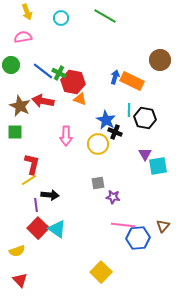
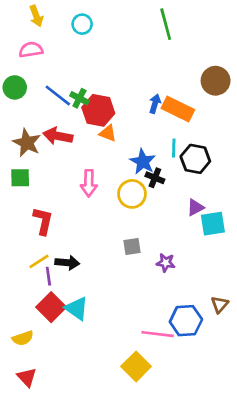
green line: (105, 16) -> (166, 24), moved, turned 45
purple triangle: (145, 154) -> (195, 207), turned 32
yellow line: (29, 180) -> (39, 261), moved
purple star: (113, 197) -> (166, 263), moved
pink line: (123, 225) -> (158, 334), moved

